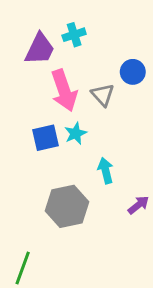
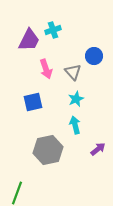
pink arrow: (64, 90) -> (46, 69), size x0.7
cyan star: (76, 133) -> (76, 99), moved

